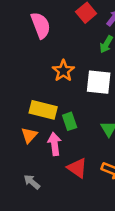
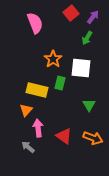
green rectangle: (70, 121) -> (60, 83), moved, turned 32
pink arrow: (54, 144) -> (38, 128), moved

